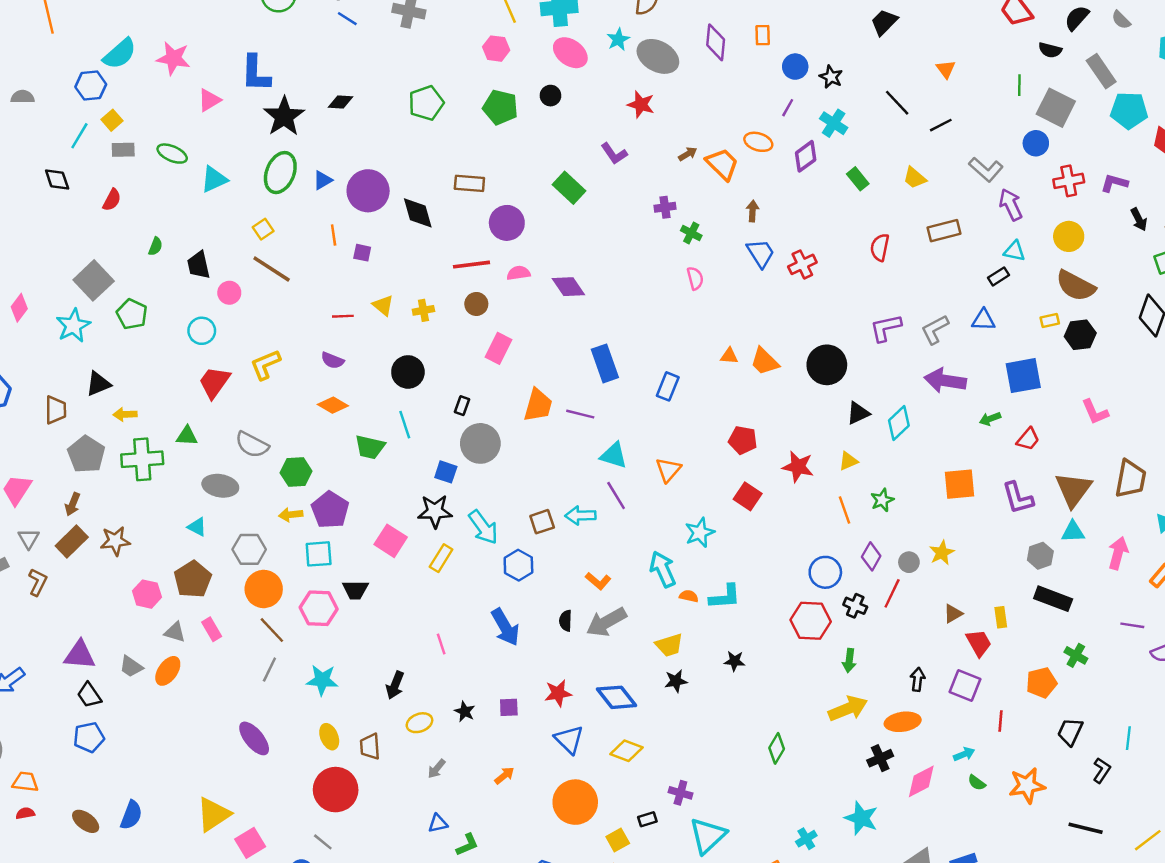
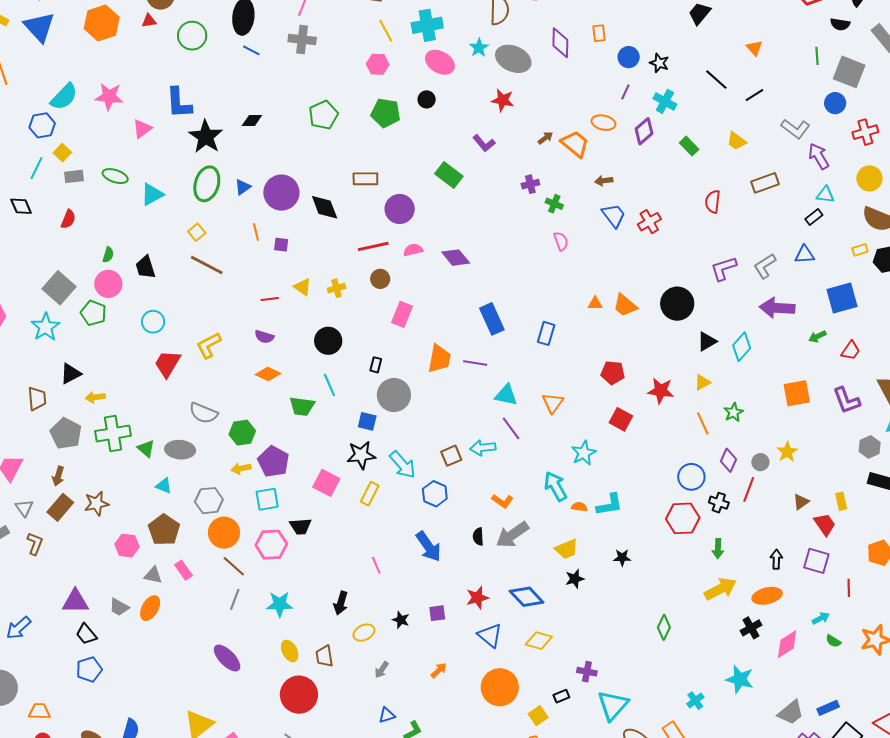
brown arrow: (753, 211) -> (604, 181), turned -96
pink circle: (229, 293) -> (108, 284), moved, size x1.4
green triangle: (187, 436) -> (146, 449), moved, turned 42

